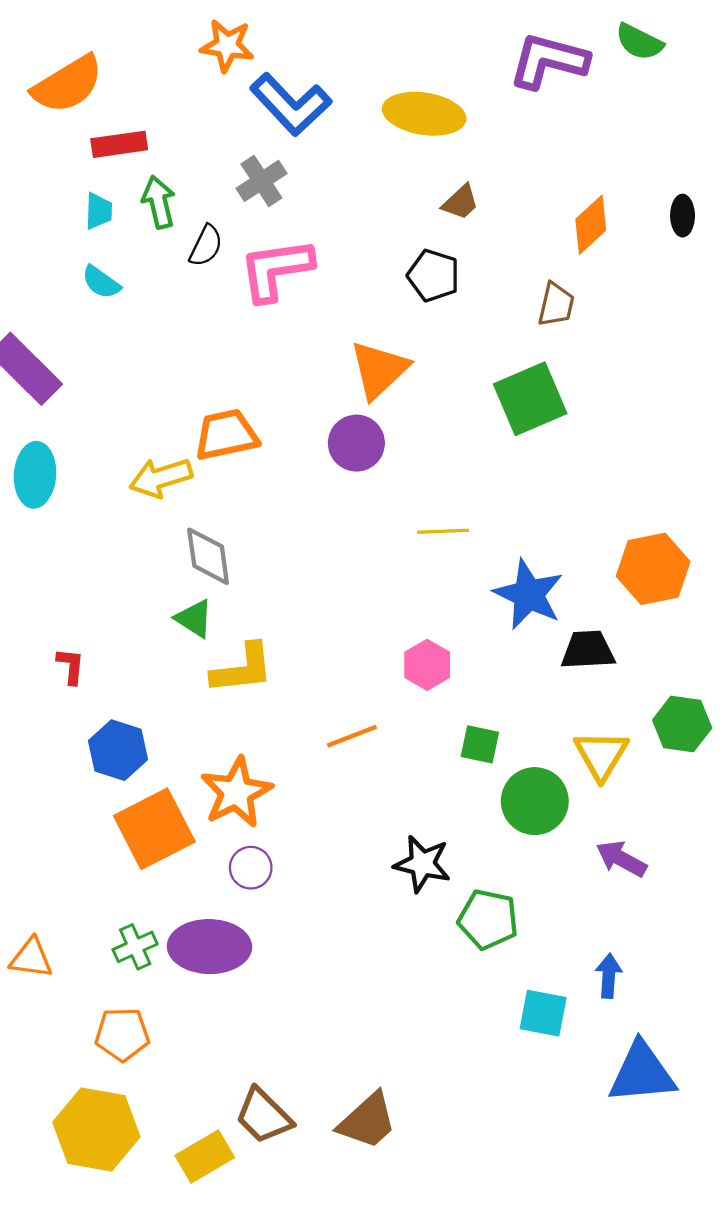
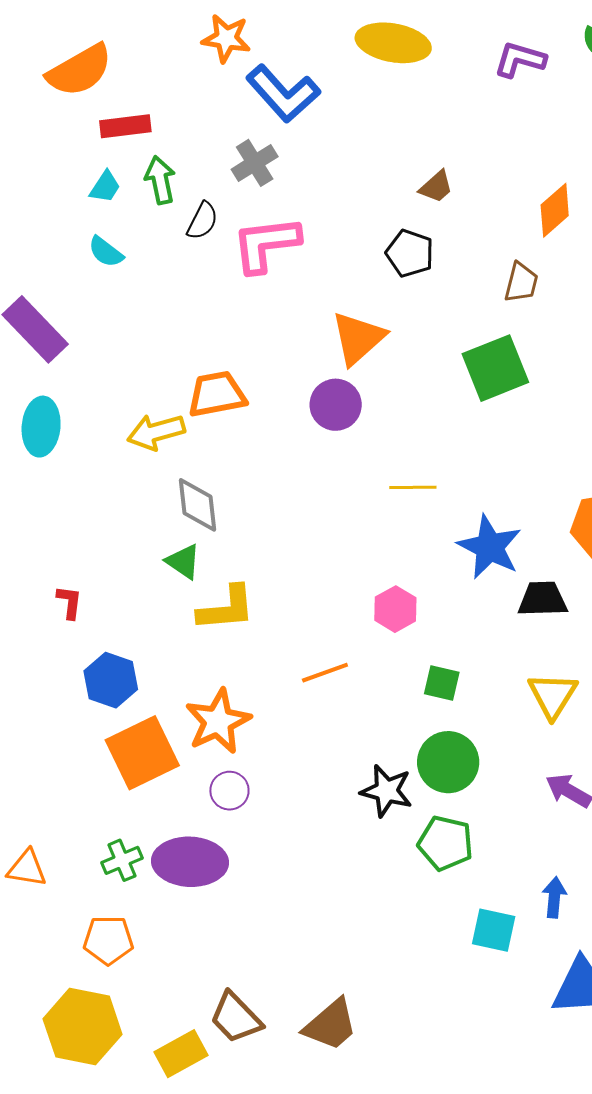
purple L-shape: (549, 61) -> (520, 60), size x0.7
yellow ellipse: (424, 114) -> (393, 43), moved
cyan trapezoid: (99, 211) -> (105, 187), turned 30
green circle: (535, 801) -> (448, 762), moved

